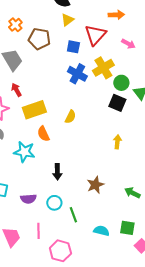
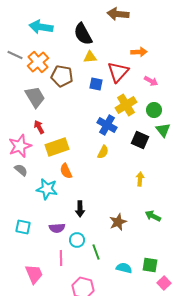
yellow triangle: (67, 20) -> (90, 57), turned 32
orange cross: (15, 25) -> (38, 62), size x1.5
blue cross: (77, 74) -> (107, 125), moved
green circle: (121, 83) -> (154, 110), moved
yellow semicircle: (70, 117) -> (103, 152), moved
green arrow: (132, 193) -> (153, 216), moved
purple semicircle: (28, 199) -> (57, 228), moved
pink line: (38, 231) -> (61, 258), moved

